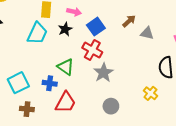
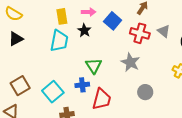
gray triangle: (147, 33) -> (164, 31), moved, turned 40
red cross: (92, 50) -> (140, 33), moved
green triangle: (66, 67) -> (94, 66), turned 36

